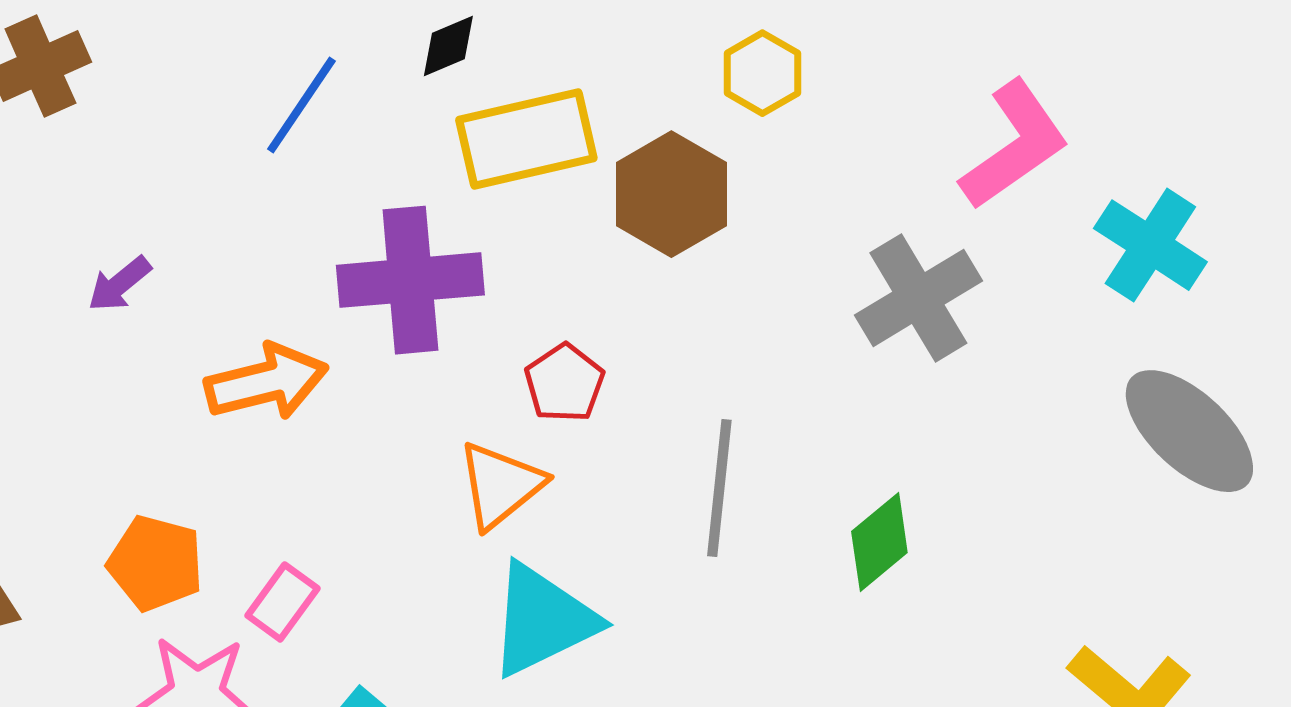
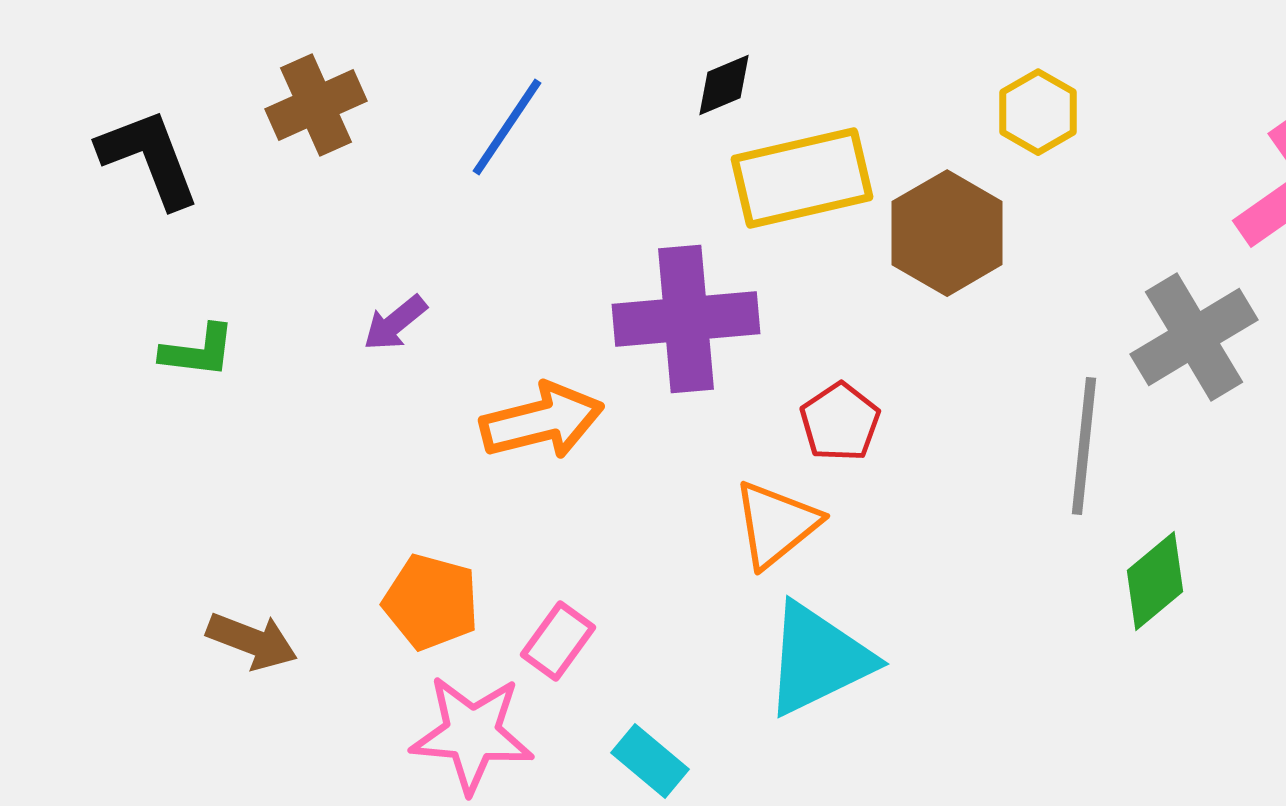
blue line: (301, 105) -> (507, 127), moved
gray line: (719, 488) -> (1084, 446), moved

